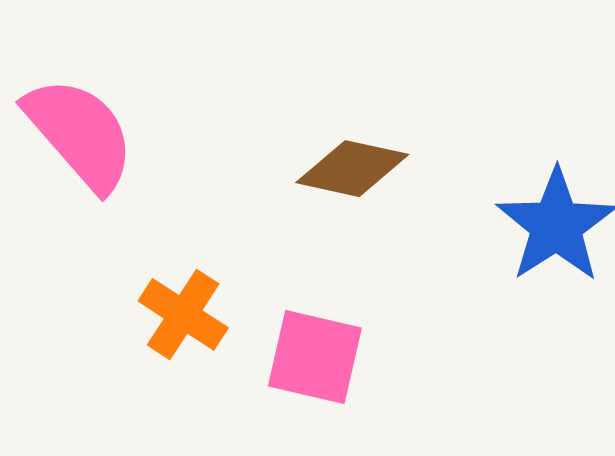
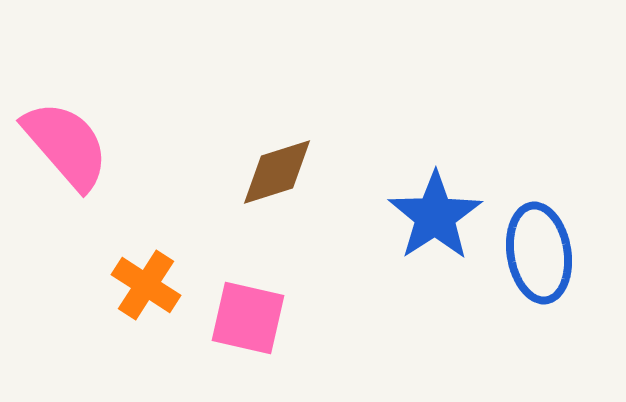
brown diamond: (352, 169) -> (277, 172), turned -30

